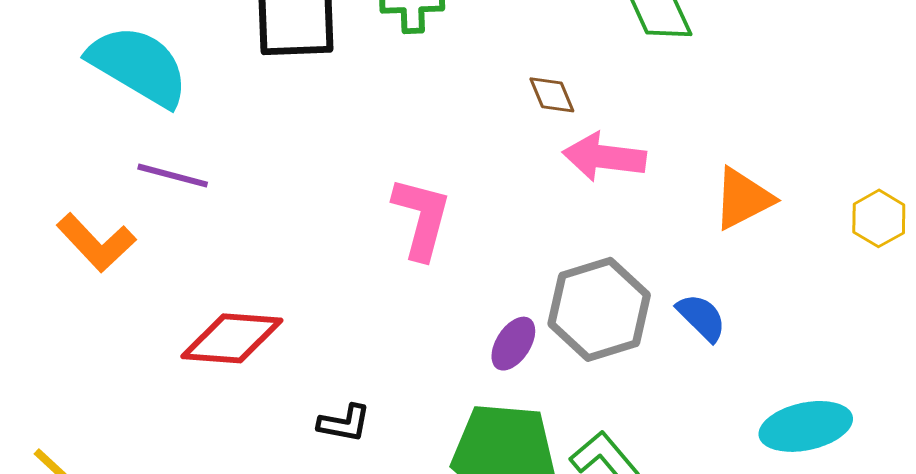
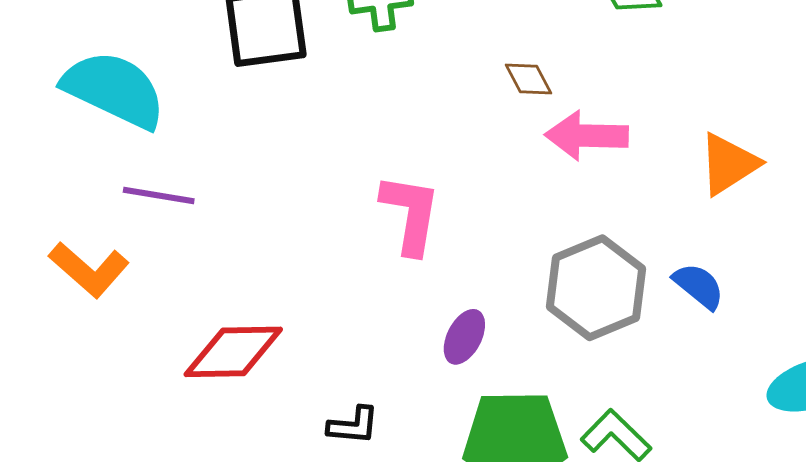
purple ellipse: (513, 344) -> (464, 337), moved

